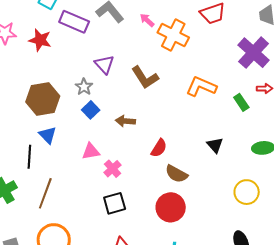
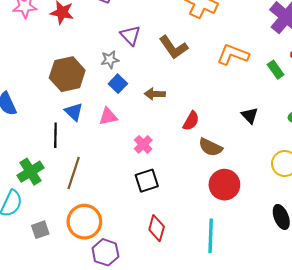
gray star: (84, 87) -> (110, 60), turned 30
pink triangle: (91, 151) -> (108, 116), moved
red circle: (171, 207) -> (224, 185), moved

